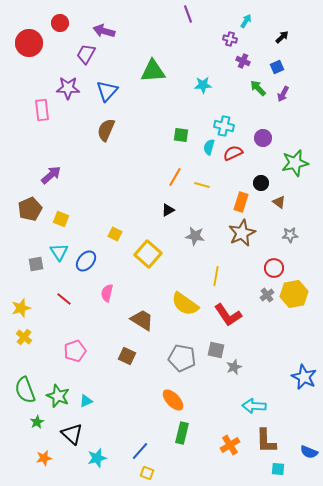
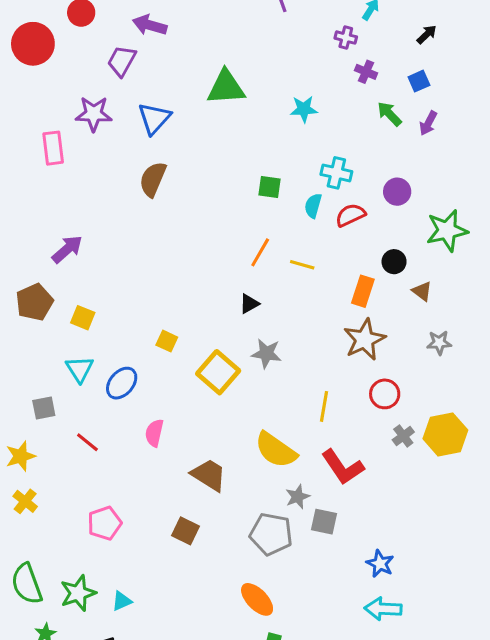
gray star: (195, 236) -> (266, 353), moved
gray square: (36, 264) -> (44, 408), moved
red circle: (274, 268) -> (385, 394), moved
gray star: (234, 367) -> (298, 497), moved
blue star: (304, 377) -> (380, 564), moved, size x0.7
green star: (58, 396) -> (78, 593), turned 30

